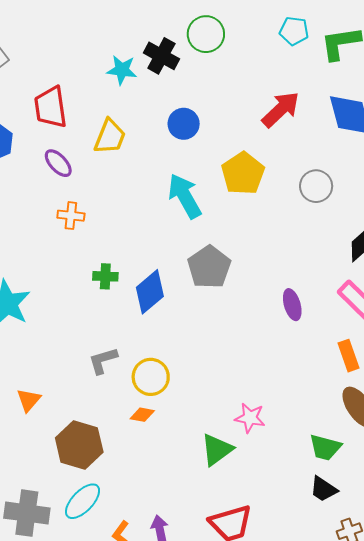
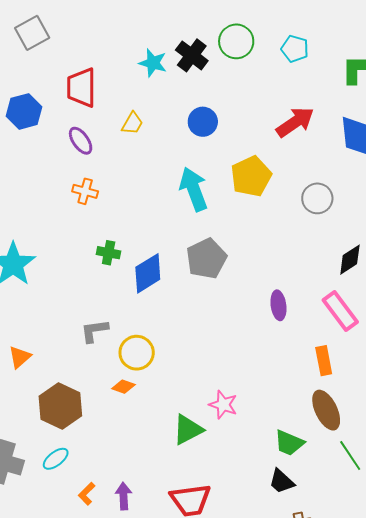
cyan pentagon: (294, 31) -> (295, 49), moved
yellow trapezoid: (110, 137) -> (132, 123), size x0.7
cyan ellipse: (83, 501) -> (56, 459), size x0.7

